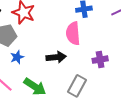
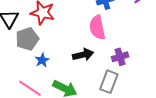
purple cross: (100, 60) -> (120, 57), moved

